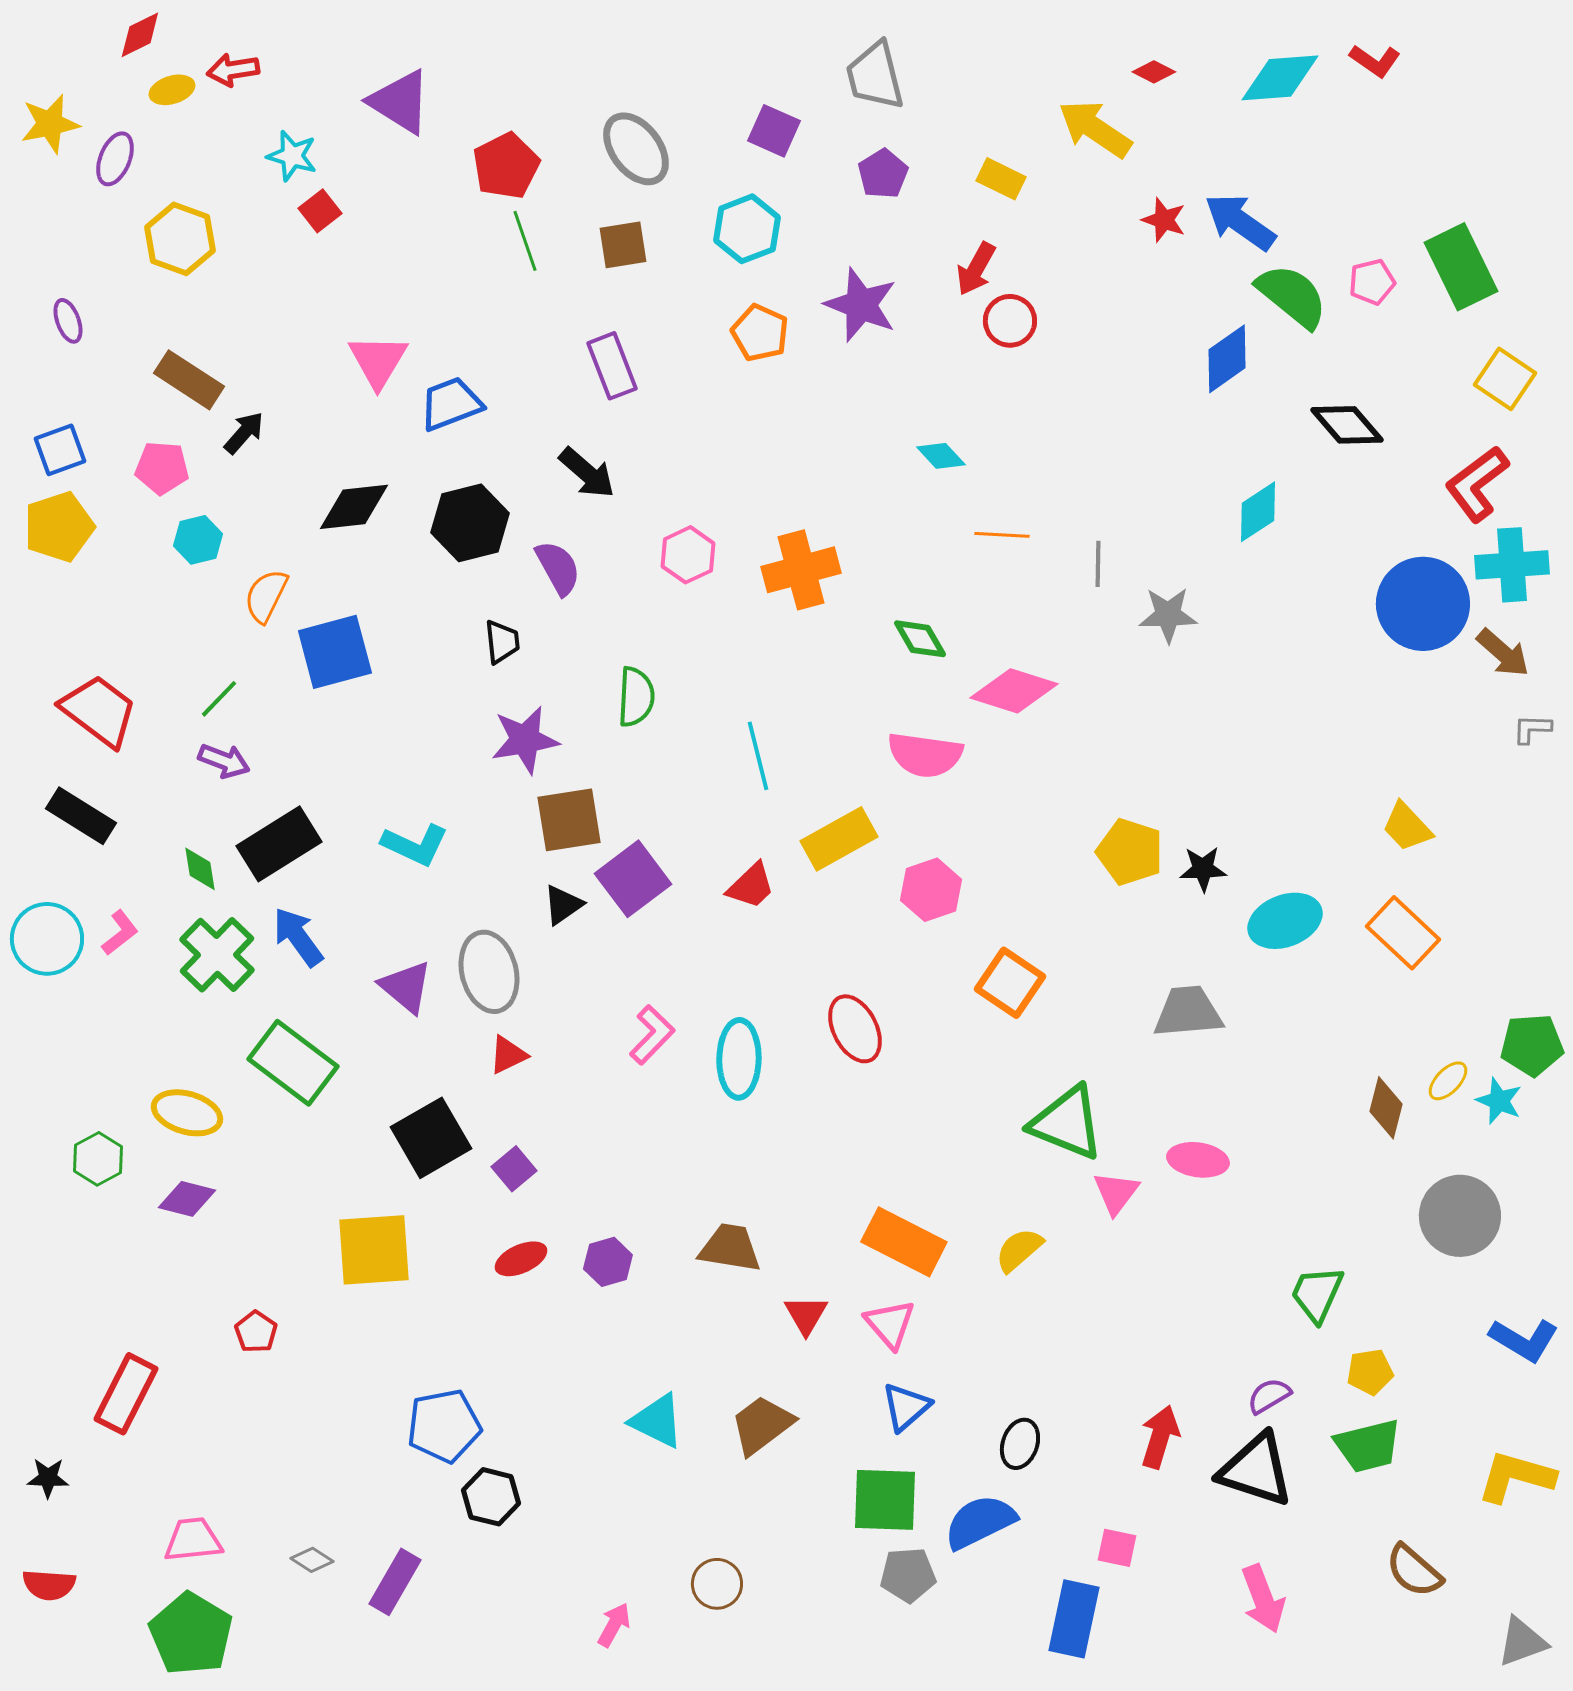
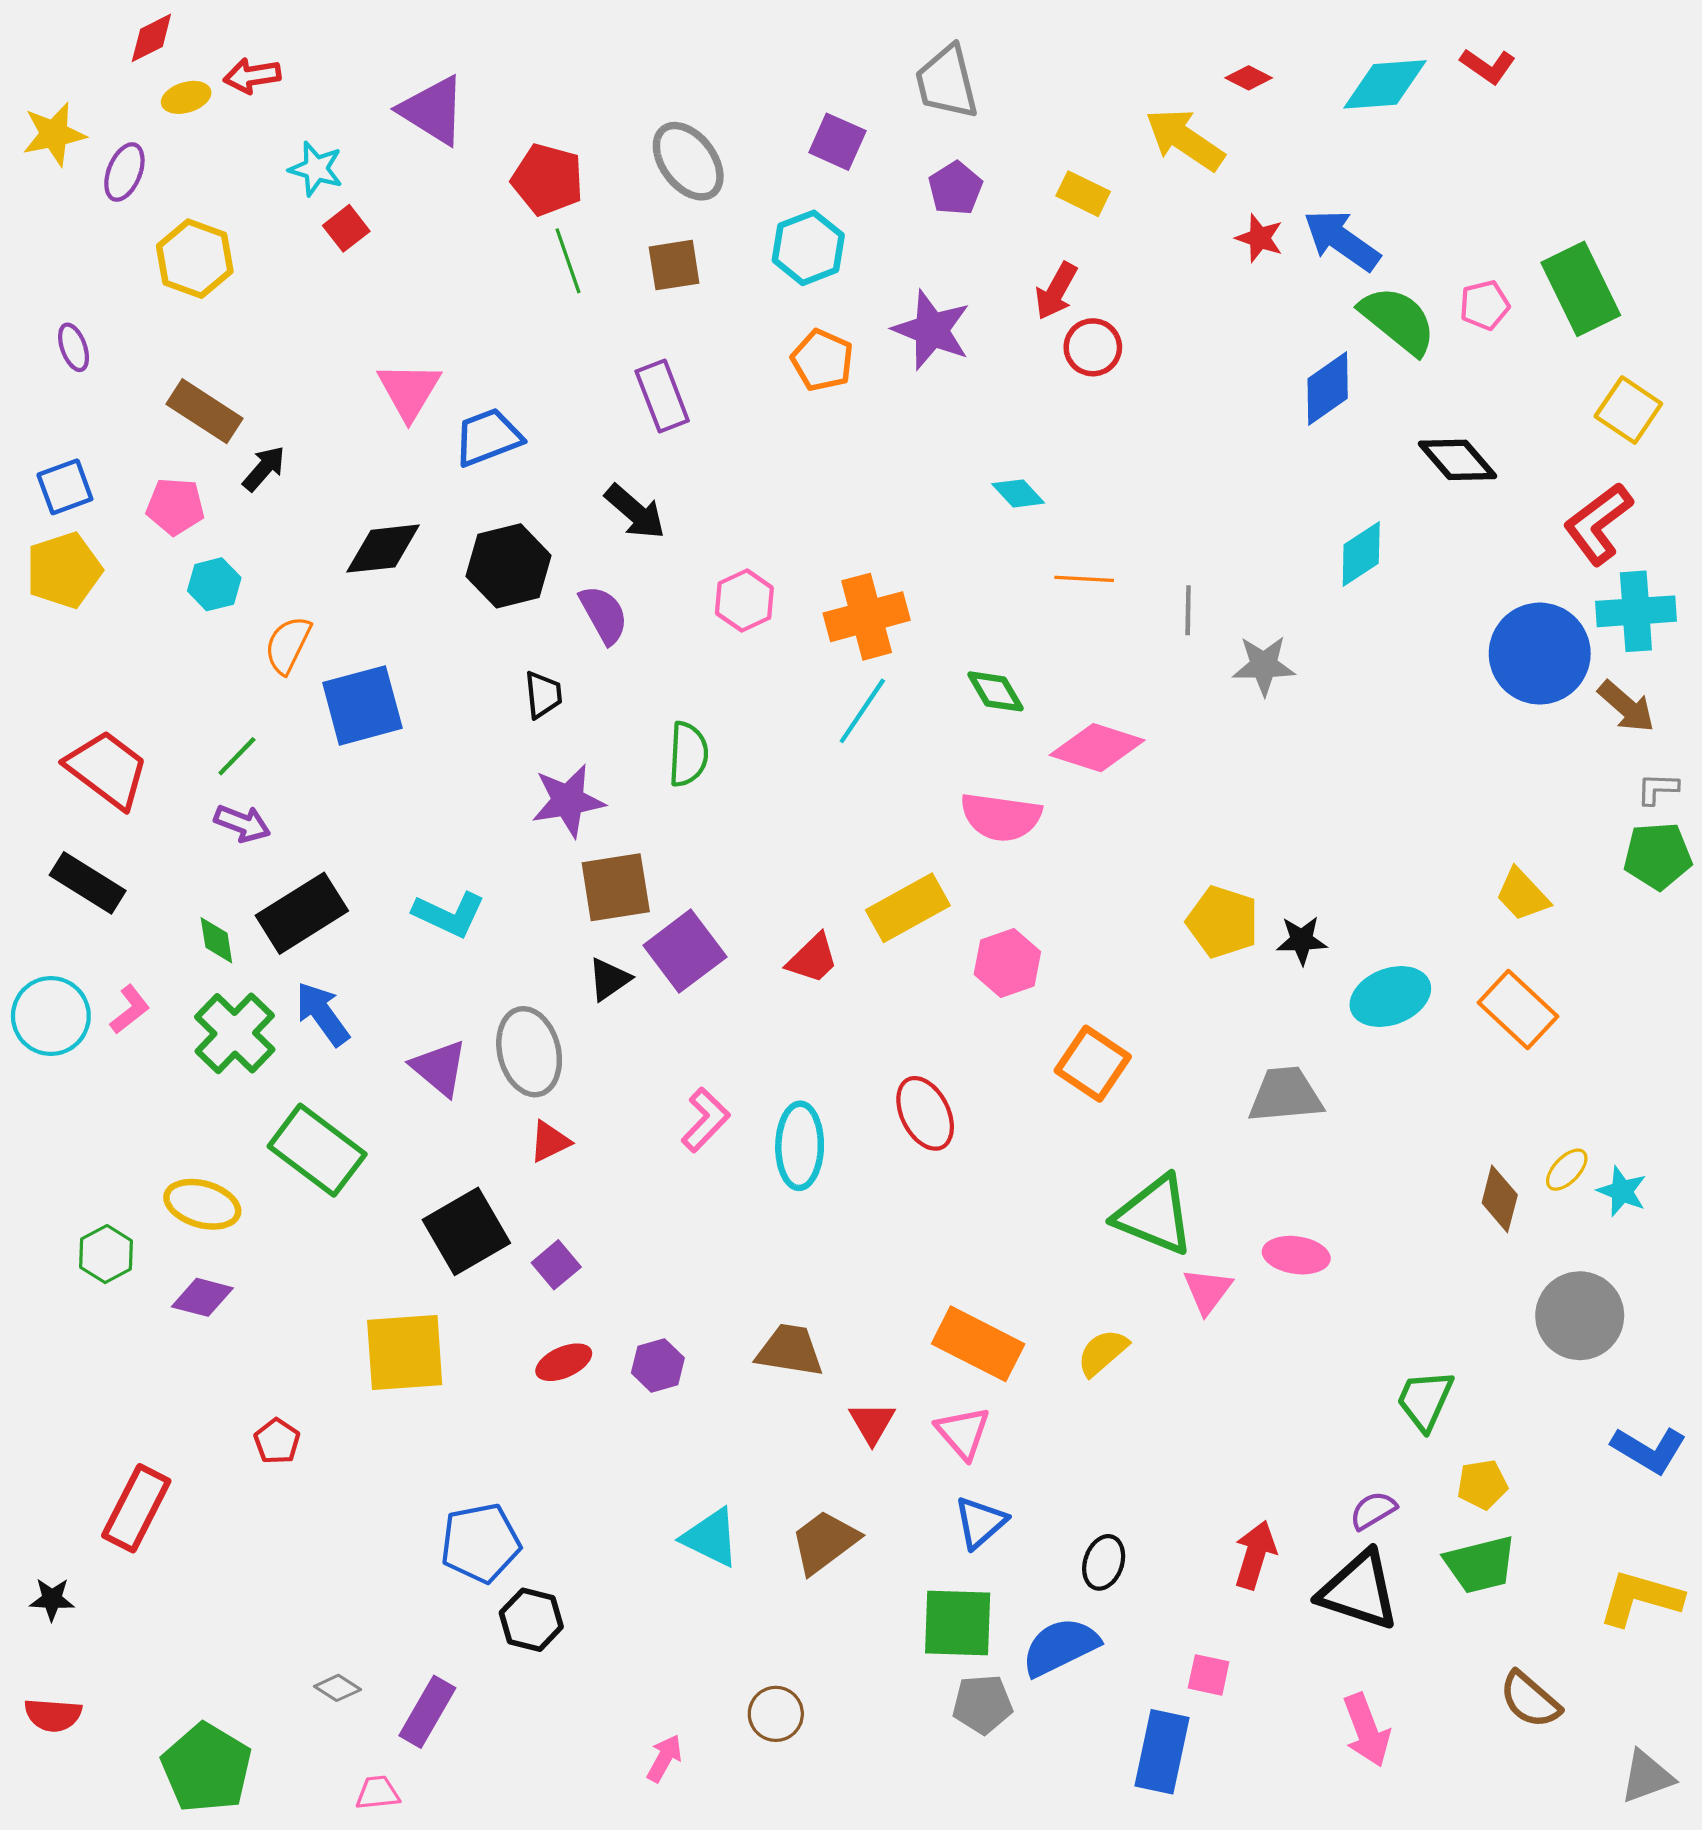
red pentagon: (506, 166) -> (547, 180), turned -30
cyan line: (758, 756) -> (862, 711), moved, turned 48
green pentagon: (1532, 1045) -> (1658, 856), moved
pink trapezoid: (193, 1540) -> (378, 1793), moved, size x0.7

